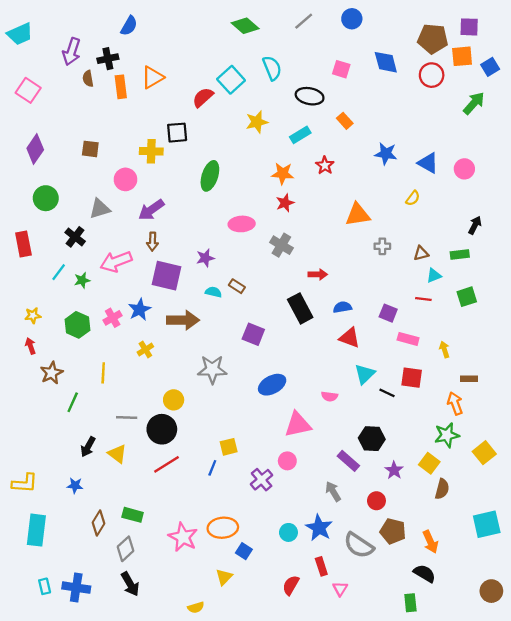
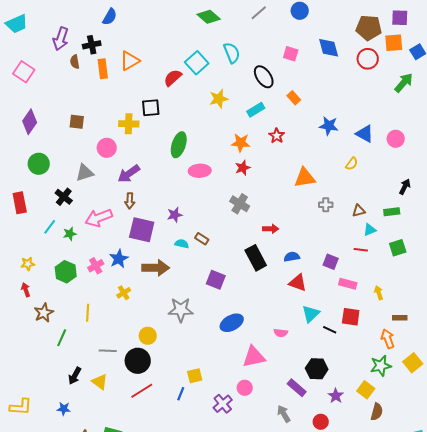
black ellipse: (310, 96) -> (264, 77), turned 45
pink ellipse: (242, 224) -> (200, 171), moved
yellow square: (484, 453) -> (413, 363), moved

